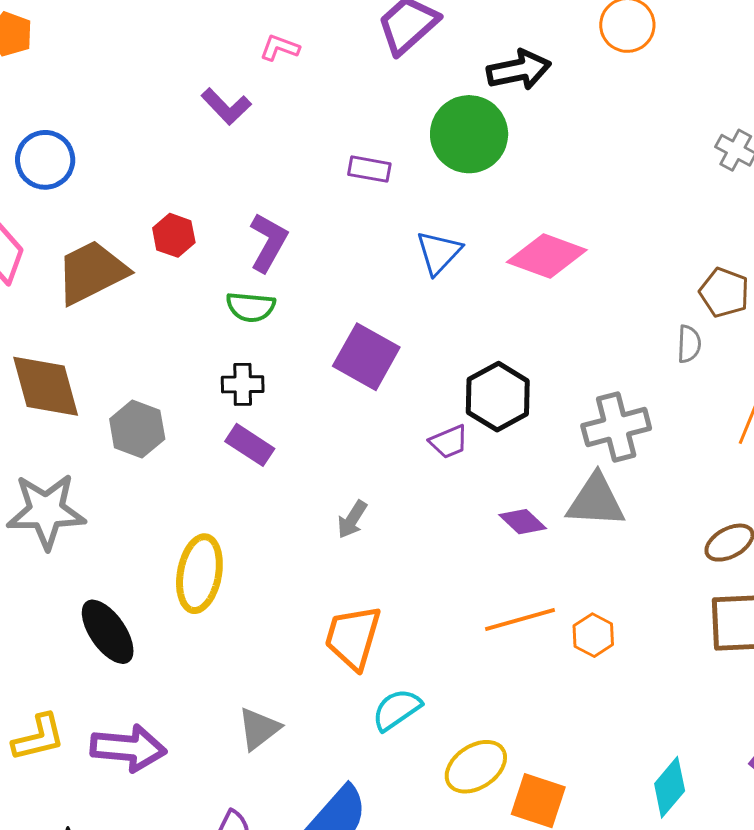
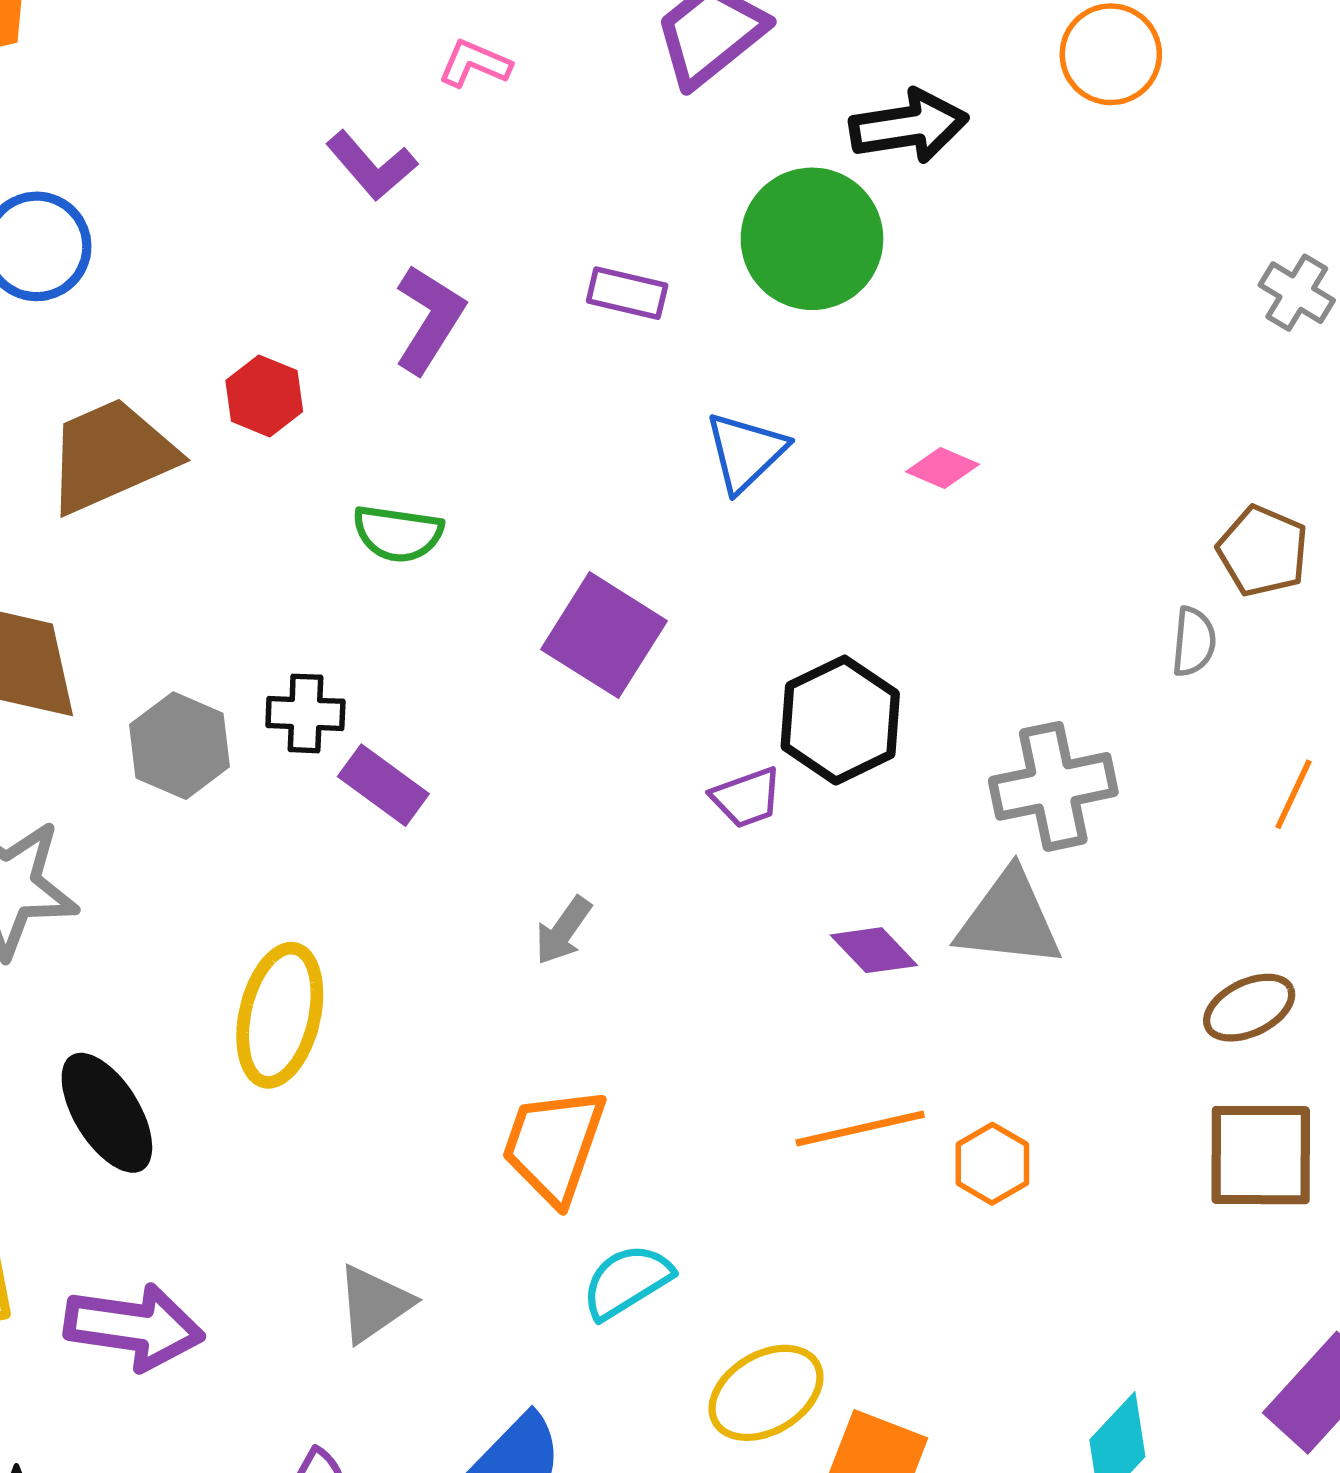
purple L-shape: (268, 242) -> (429, 319), moved
pink diamond: (547, 256) -> (942, 468), size x0.5
black cross: (243, 384) -> (305, 713), moved

